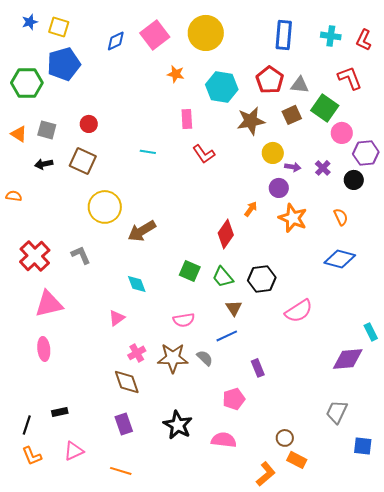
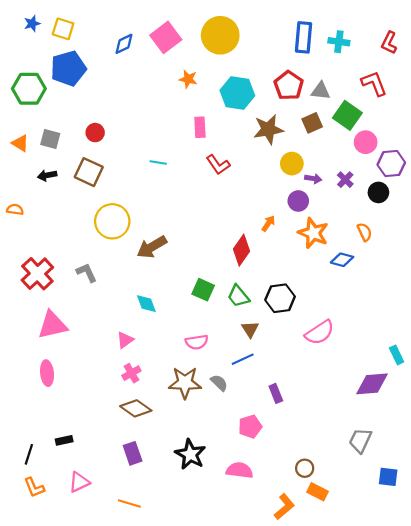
cyan cross: (331, 36) -> (339, 42), moved
blue diamond: (340, 259) -> (342, 260), moved, size x0.7
pink cross: (137, 353) -> (131, 373), moved
brown diamond: (127, 382) -> (136, 408), turned -36

